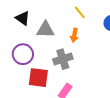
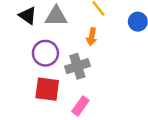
gray triangle: (45, 30) -> (56, 16), moved
purple circle: (23, 54) -> (45, 53), moved

